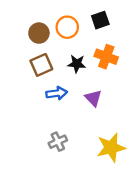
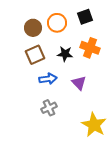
gray cross: (58, 142) -> (49, 108), moved
yellow star: (111, 148) -> (94, 125), turned -30

